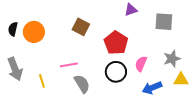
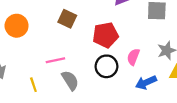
red pentagon: (116, 43) -> (106, 35), turned 30
yellow line: (42, 81) -> (33, 85), moved

